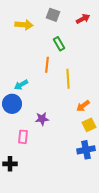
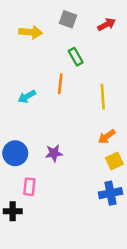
yellow line: (68, 79) -> (103, 97), moved
cyan arrow: (21, 85) -> (27, 97), moved
blue circle: (12, 104) -> (15, 153), moved
pink rectangle: (23, 137) -> (29, 187), moved

